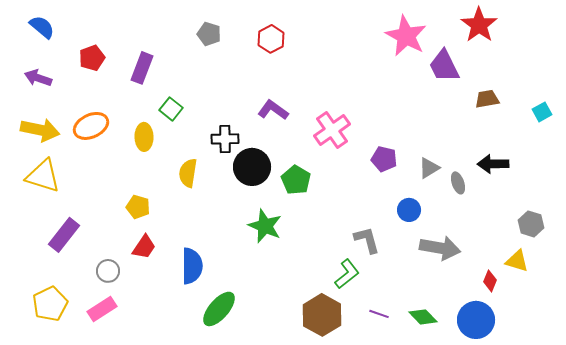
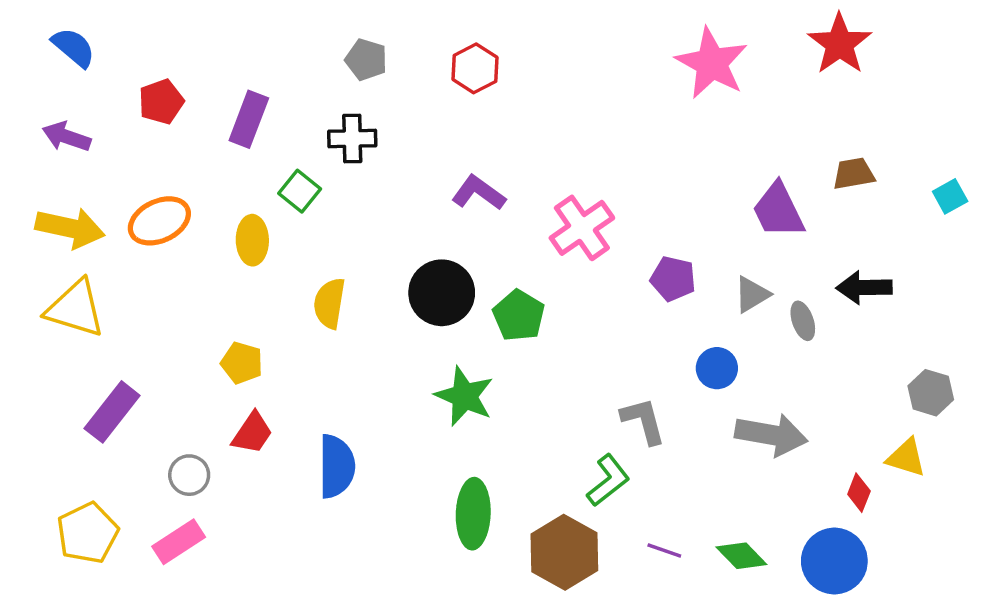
purple trapezoid: (444, 66) -> (778, 210), moved
black cross: (225, 139) -> (352, 138), moved
green ellipse: (219, 309) -> (473, 514), moved, turned -39

